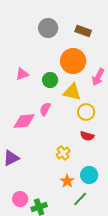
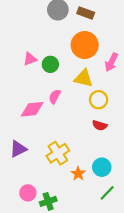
brown rectangle: (83, 31) -> (86, 13), moved
green circle: (50, 80) -> (50, 64), moved
yellow cross: (63, 153) -> (58, 153), moved, size x1.5
green line: (80, 199) -> (107, 193), moved

